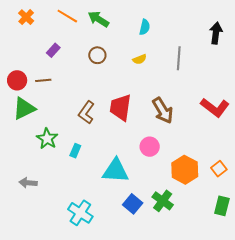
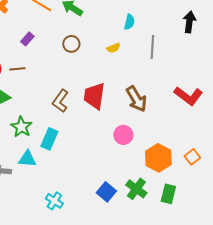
cyan semicircle: (145, 27) -> (129, 22), moved
cyan rectangle: (75, 151) -> (49, 139), size x1.5
cyan triangle: (115, 171) -> (27, 159), moved, size x0.7
green rectangle: (222, 206) -> (168, 194), moved
cyan cross: (80, 213) -> (54, 201), size x0.7

